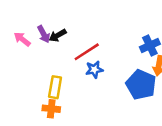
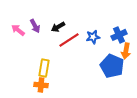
black arrow: (58, 35) -> (58, 27), moved
blue star: (94, 70) -> (93, 37), moved

